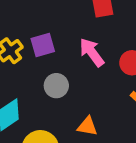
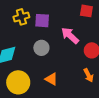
pink arrow: (92, 52) -> (70, 36), turned -30

